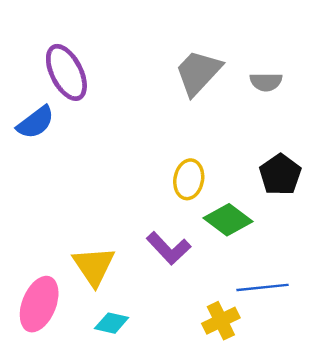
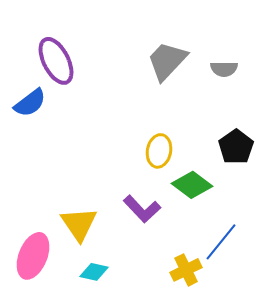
blue line: (262, 287) -> (221, 242), turned -45

